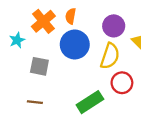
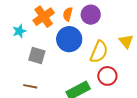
purple circle: (114, 26) -> (91, 15), moved

